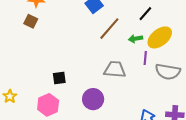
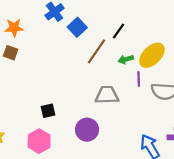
black line: (145, 14) -> (118, 31), moved

